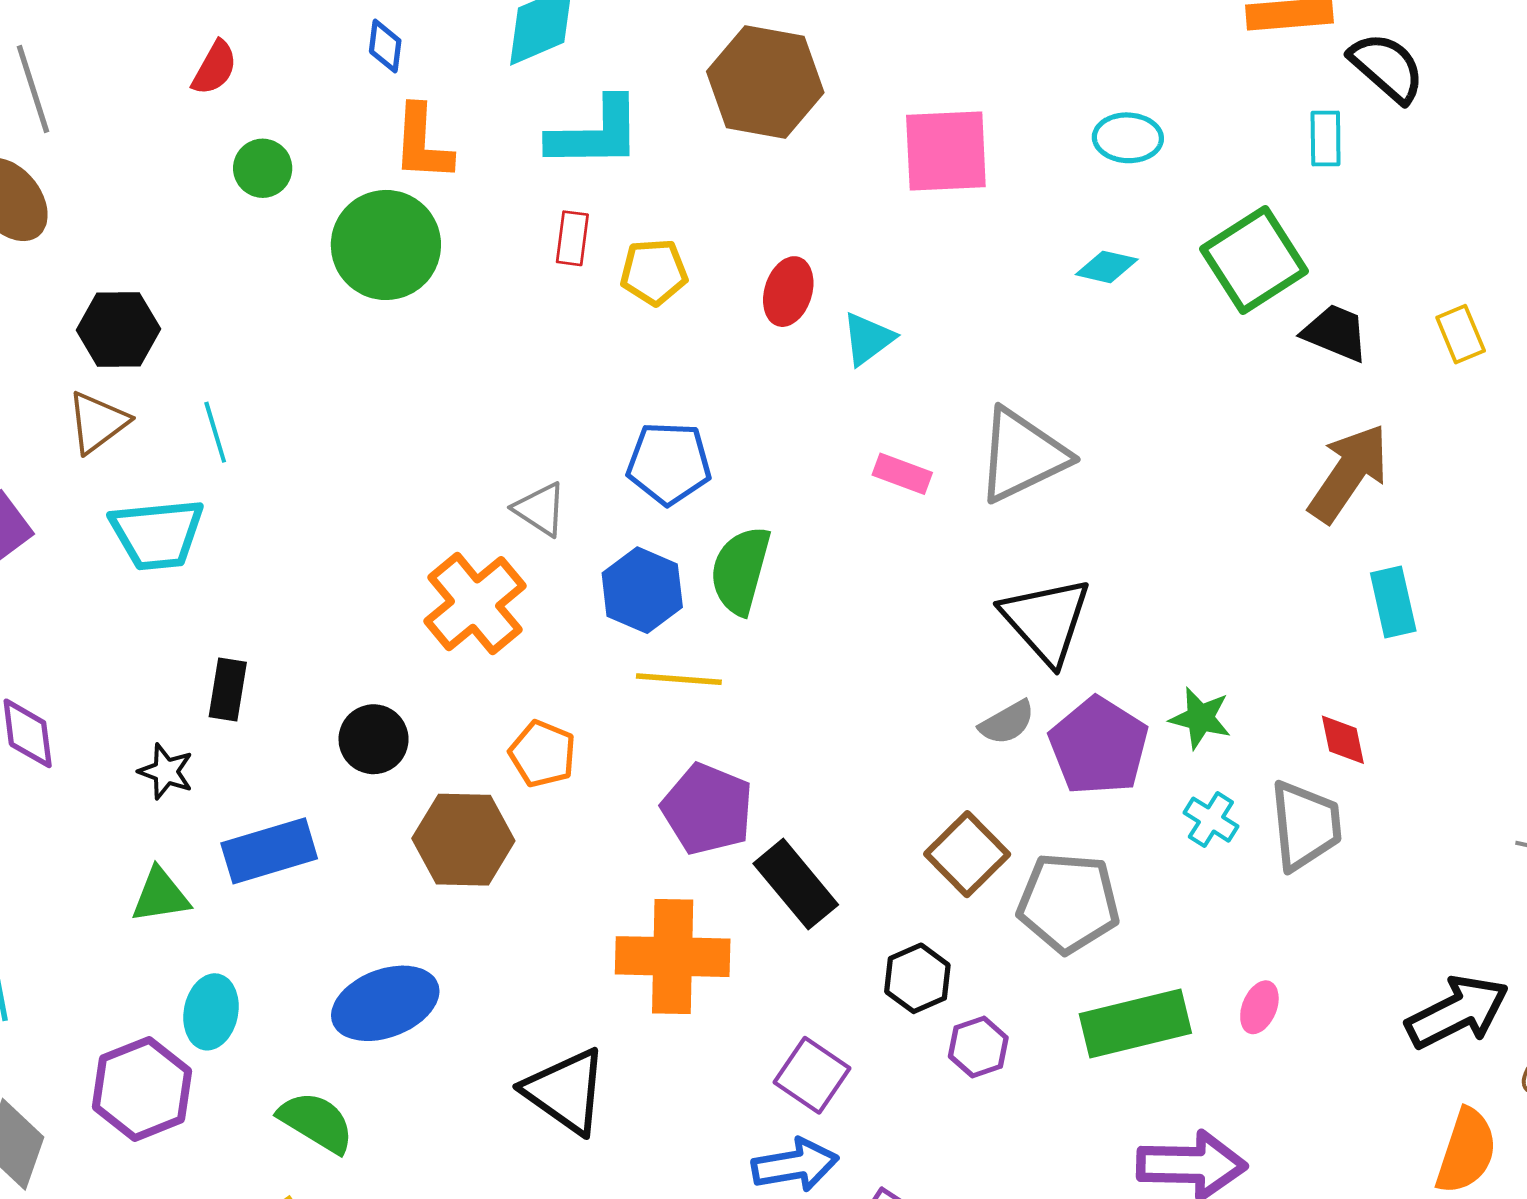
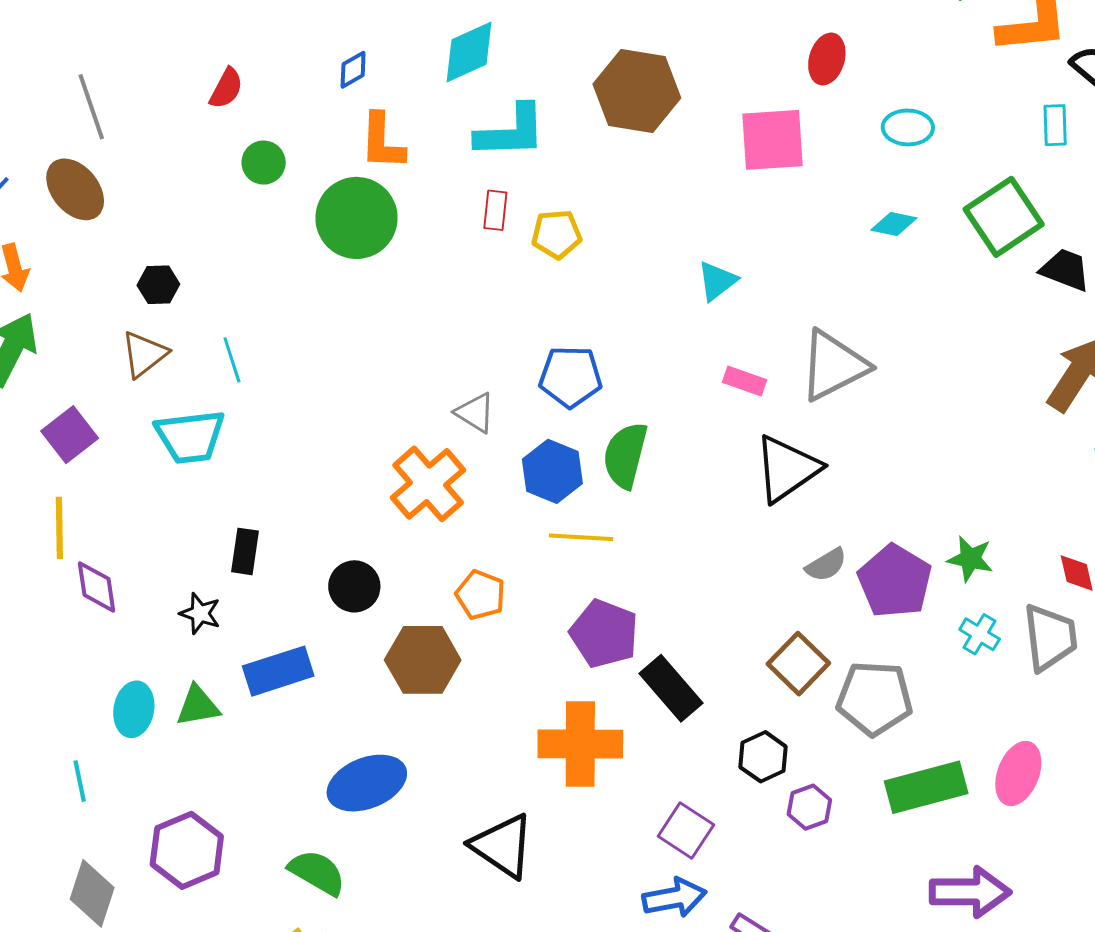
blue diamond: (385, 46) -> (353, 70), turned 54
red ellipse: (788, 292) -> (827, 59), moved
black hexagon: (118, 330) -> (158, 285), size x0.7
black triangle: (1046, 620) -> (787, 469), moved, turned 38
pink ellipse: (1259, 1007) -> (1018, 774), size x1.6
cyan ellipse: (211, 1012) -> (134, 709), moved

